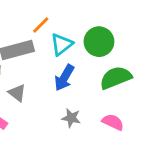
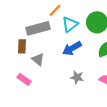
blue arrow: (64, 78) -> (72, 48), turned 30

